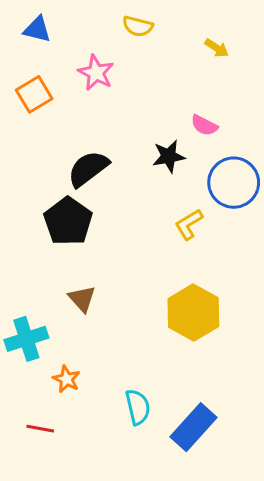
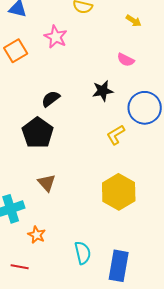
pink semicircle: (204, 125) -> (126, 60), moved
black semicircle: (88, 169) -> (51, 99), size x0.7
blue rectangle: (193, 427) -> (119, 266), turned -32

